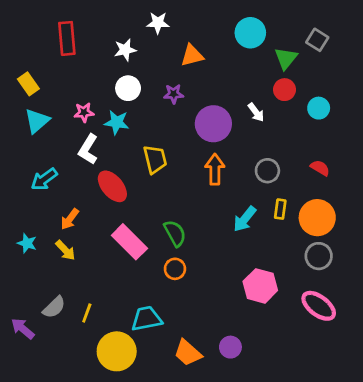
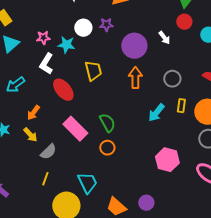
white circle: (128, 88) -> (83, 28), moved
gray semicircle: (54, 307) -> (48, 152), moved
cyan trapezoid: (147, 319) -> (87, 183), turned 75

